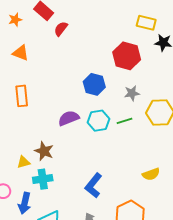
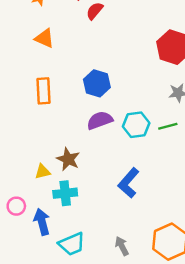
blue hexagon: (94, 84) -> (97, 83), moved
blue L-shape: (93, 185) -> (129, 183), moved
blue arrow: (25, 203) -> (42, 222), turned 150

